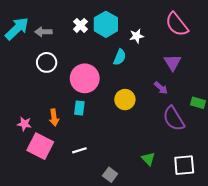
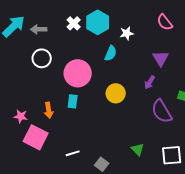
pink semicircle: (177, 24) -> (165, 22), size x0.7
purple arrow: (161, 88) -> (150, 82), turned 80
white line: (79, 150) -> (73, 153), moved

